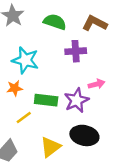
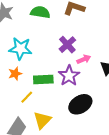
purple cross: (76, 51) -> (67, 45), moved, turned -30
black ellipse: (84, 135) -> (80, 104), turned -35
yellow triangle: (50, 147) -> (42, 120), moved

